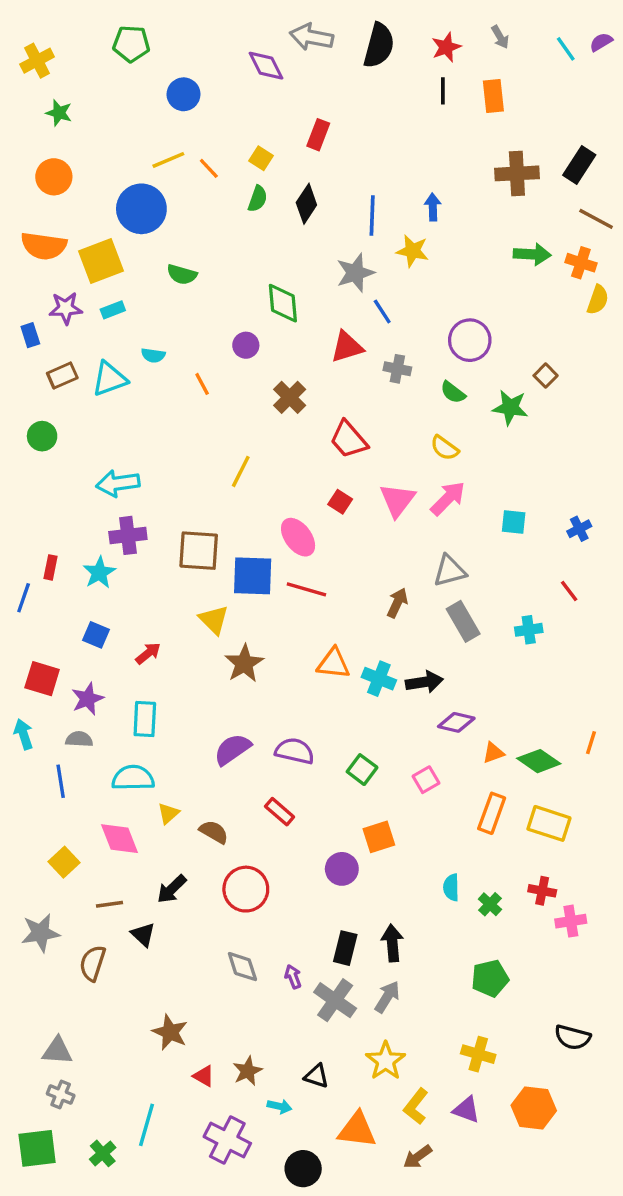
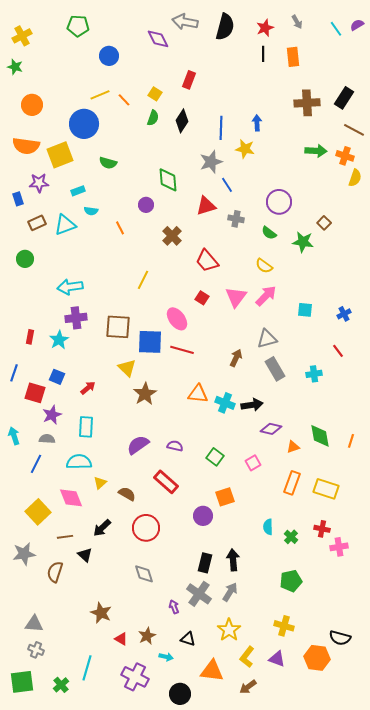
green star: (59, 113) -> (15, 67), moved
cyan rectangle: (113, 310) -> (78, 191), moved
blue line: (24, 598) -> (14, 373), moved
red square: (42, 679) -> (35, 393), moved
purple semicircle: (295, 751) -> (175, 446), size x0.7
green diamond: (539, 761) -> (320, 436), moved, turned 45
blue line: (61, 781) -> (36, 464), turned 36
red rectangle: (280, 812) -> (166, 482), size x1.4
yellow square: (64, 862) -> (38, 512), size x1.4
purple arrow: (293, 977) -> (174, 607), moved
black semicircle: (573, 1037) -> (340, 638), moved

